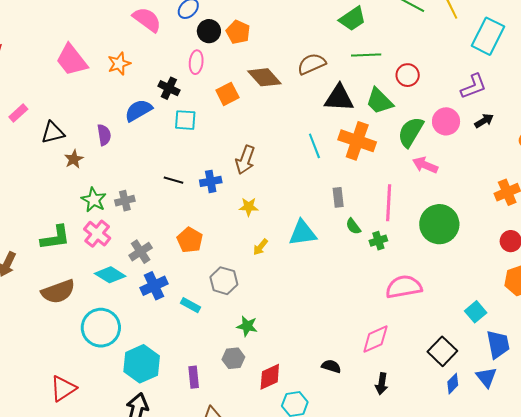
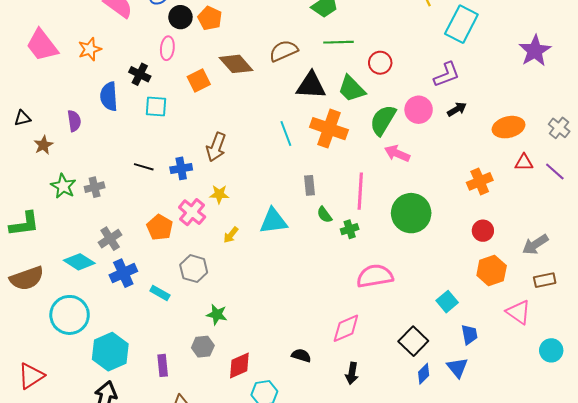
blue semicircle: (138, 110) -> (109, 96), turned -64
black triangle: (53, 133) -> (22, 118), size x0.7
pink cross: (97, 234) -> (192, 212), moved
blue trapezoid: (498, 344) -> (469, 334), size x0.7

